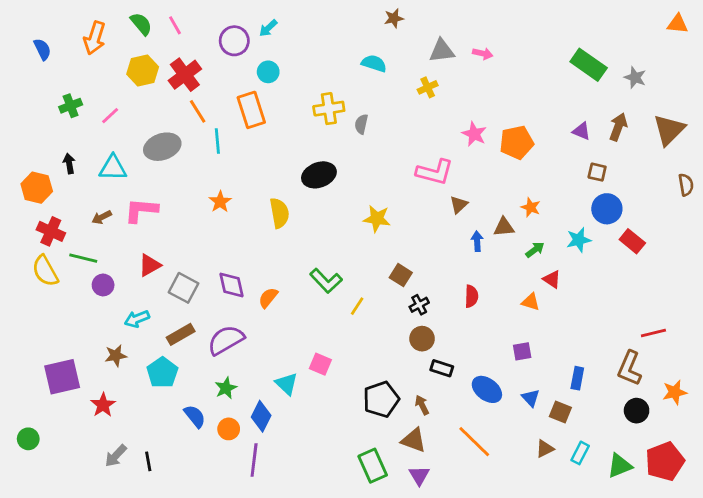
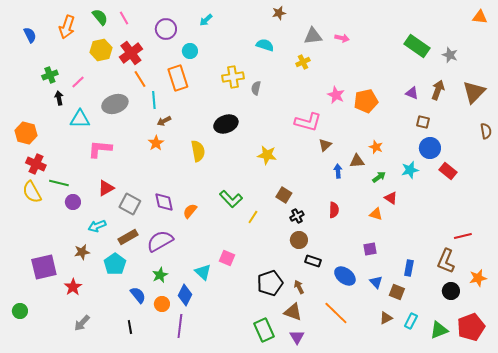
cyan arrow: (268, 28) -> (206, 20), moved
black arrow: (69, 164) -> (59, 98), moved
brown arrow: (102, 217) -> (164, 121), moved
black line: (148, 461) -> (130, 327), moved

